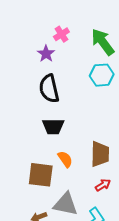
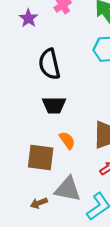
purple star: (46, 54) -> (28, 18), moved

